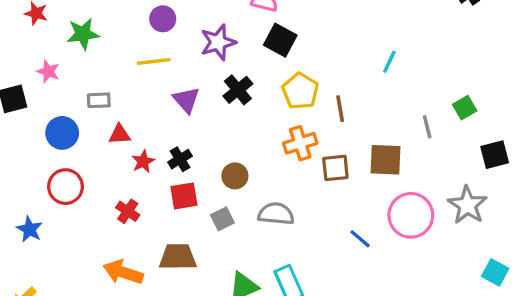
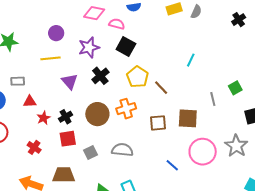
brown line: (340, 109) -> (161, 88), turned -35
orange cross: (300, 143) -> (126, 109), moved
brown circle: (235, 176) -> (97, 114), moved, size x1.5

